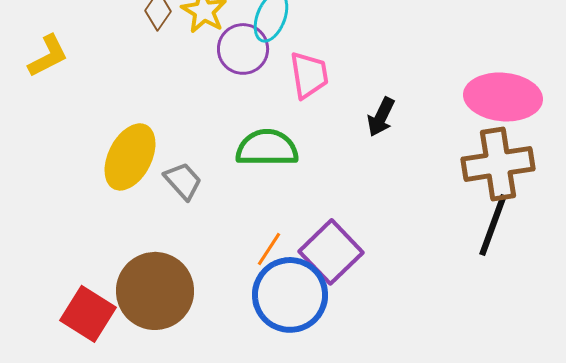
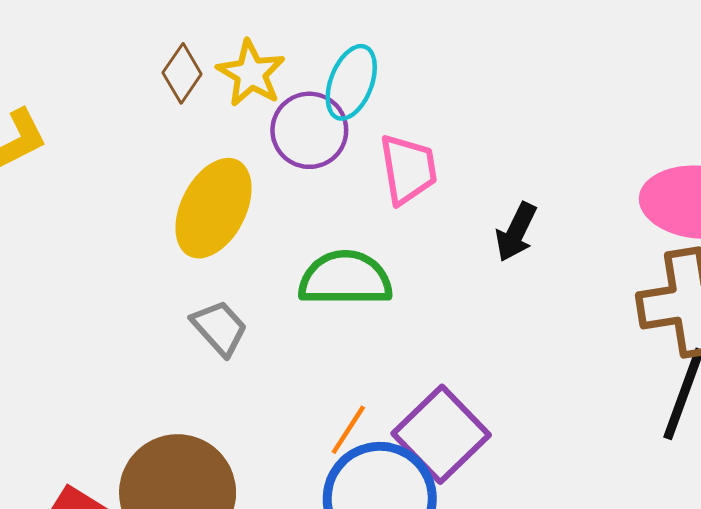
yellow ellipse: (130, 157) -> (214, 208), moved

